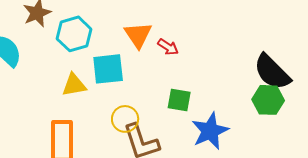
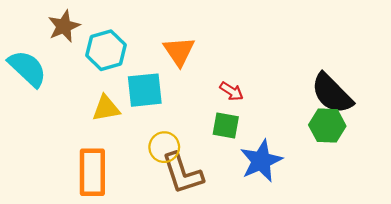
red arrow: (168, 47) -> (232, 91), moved

